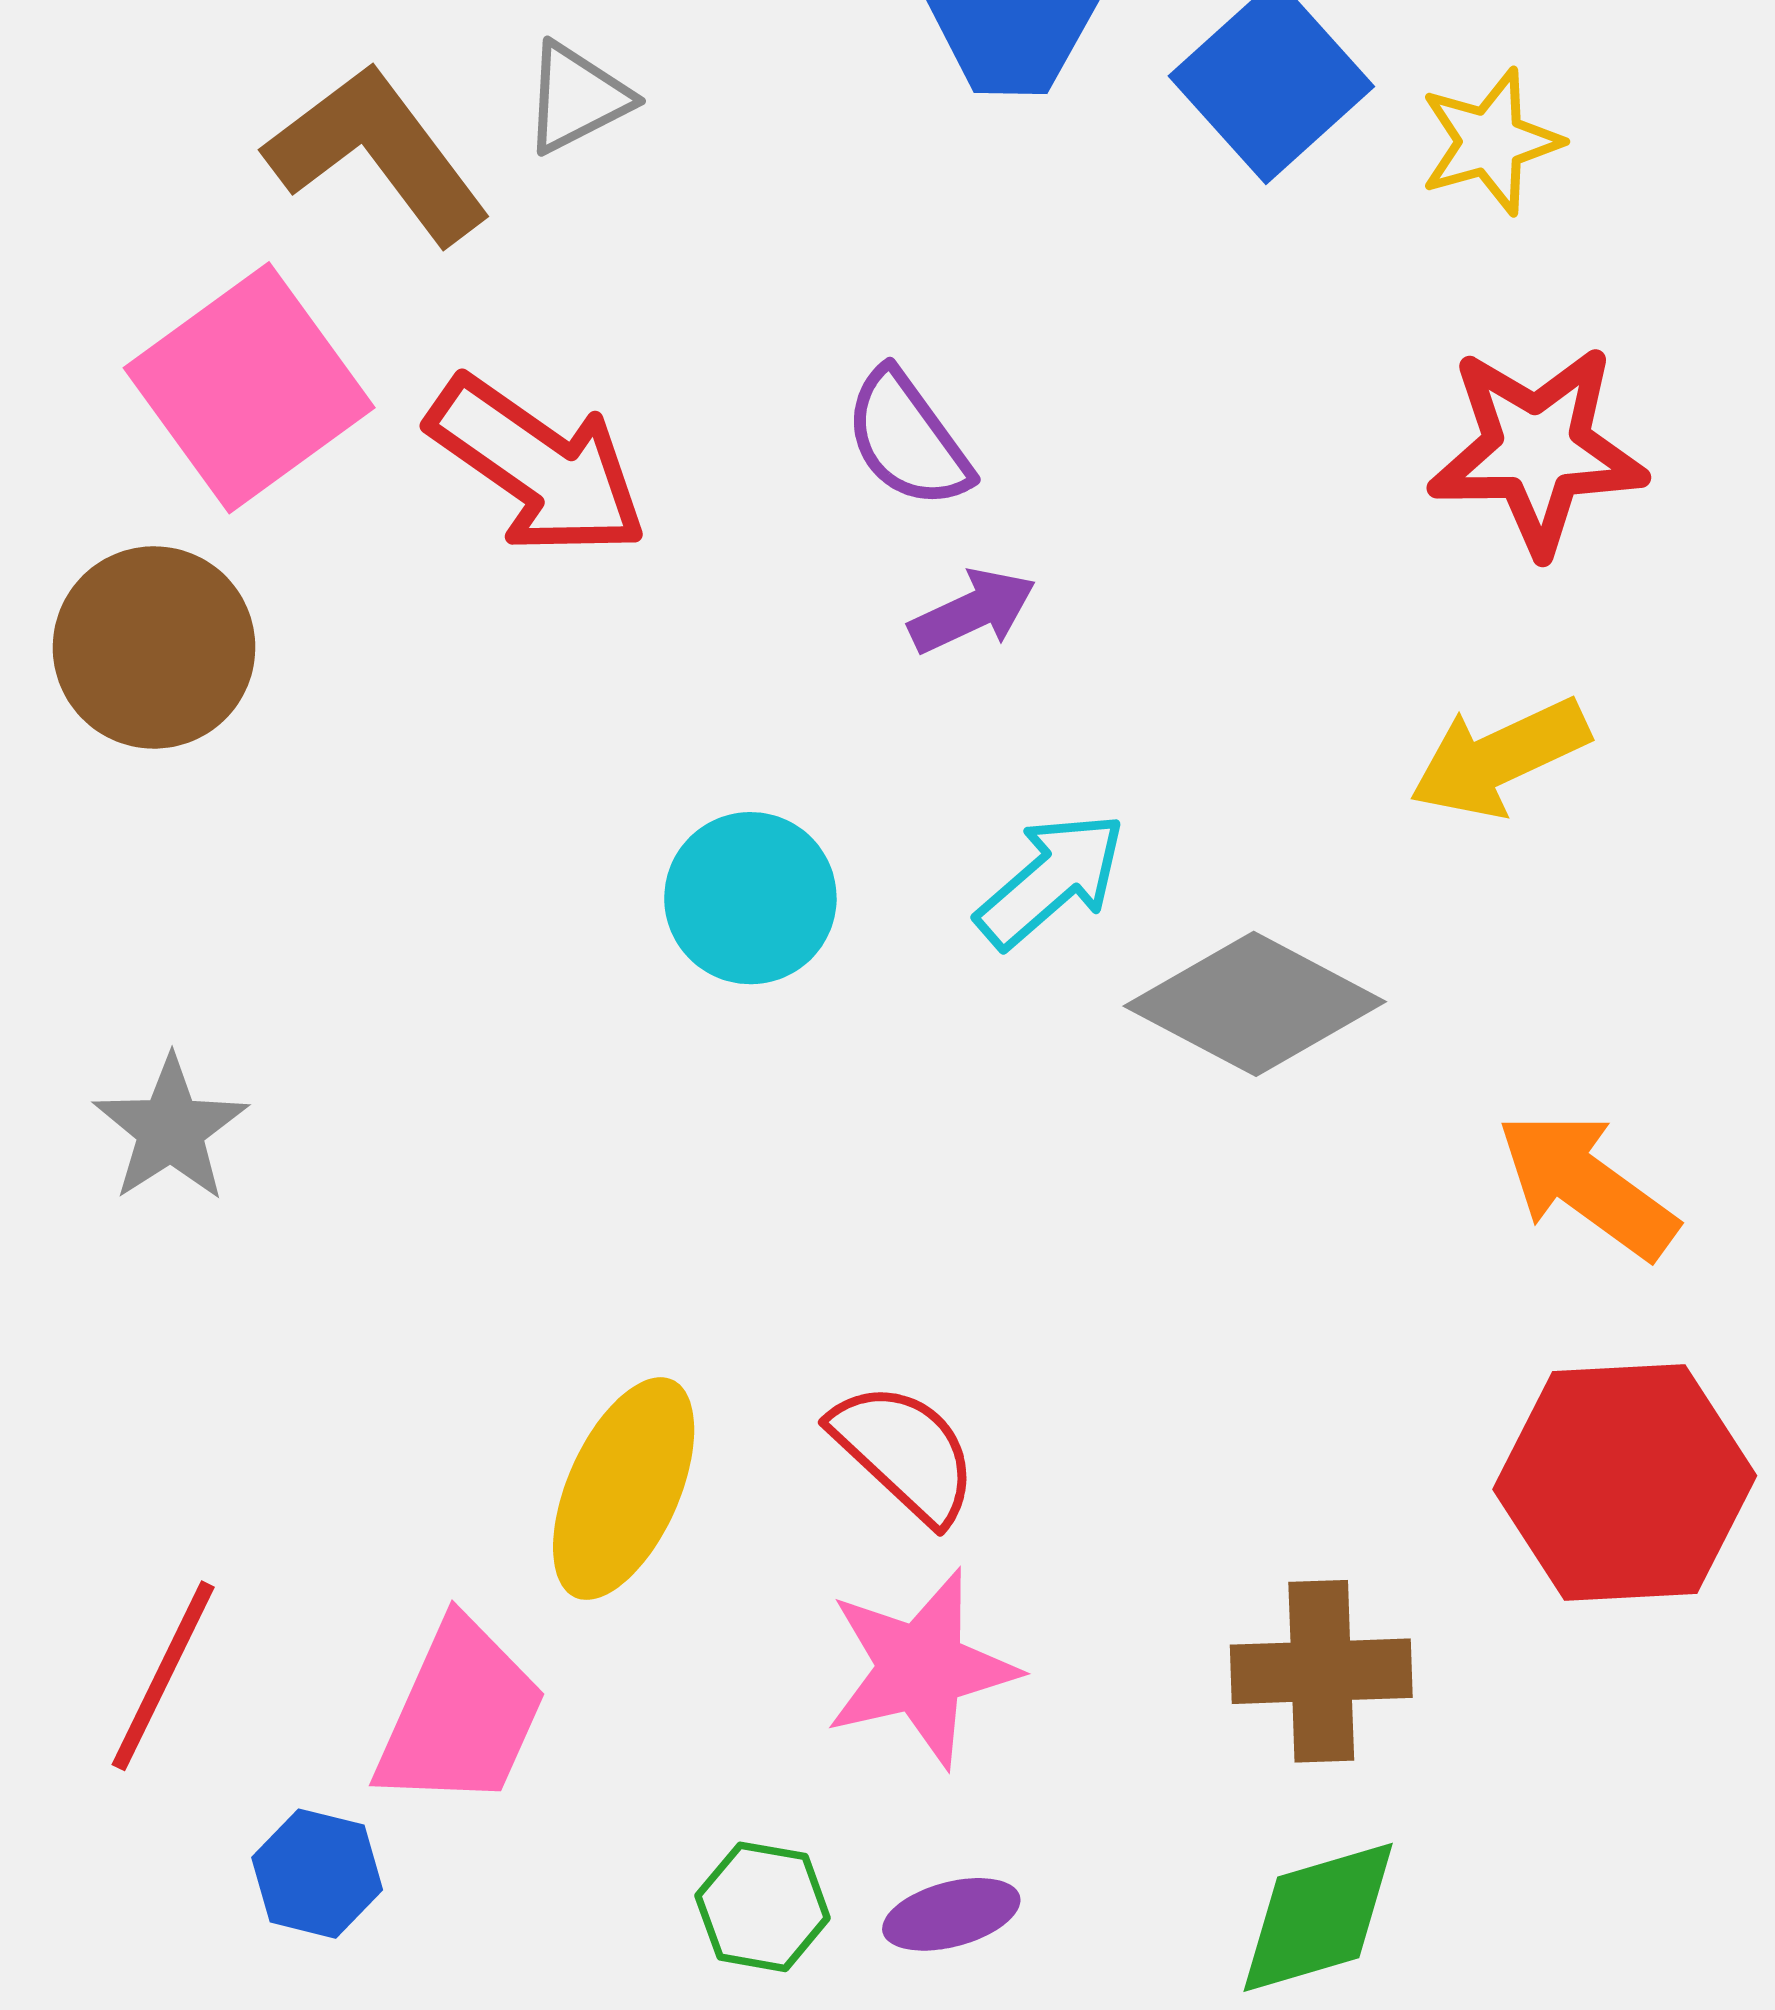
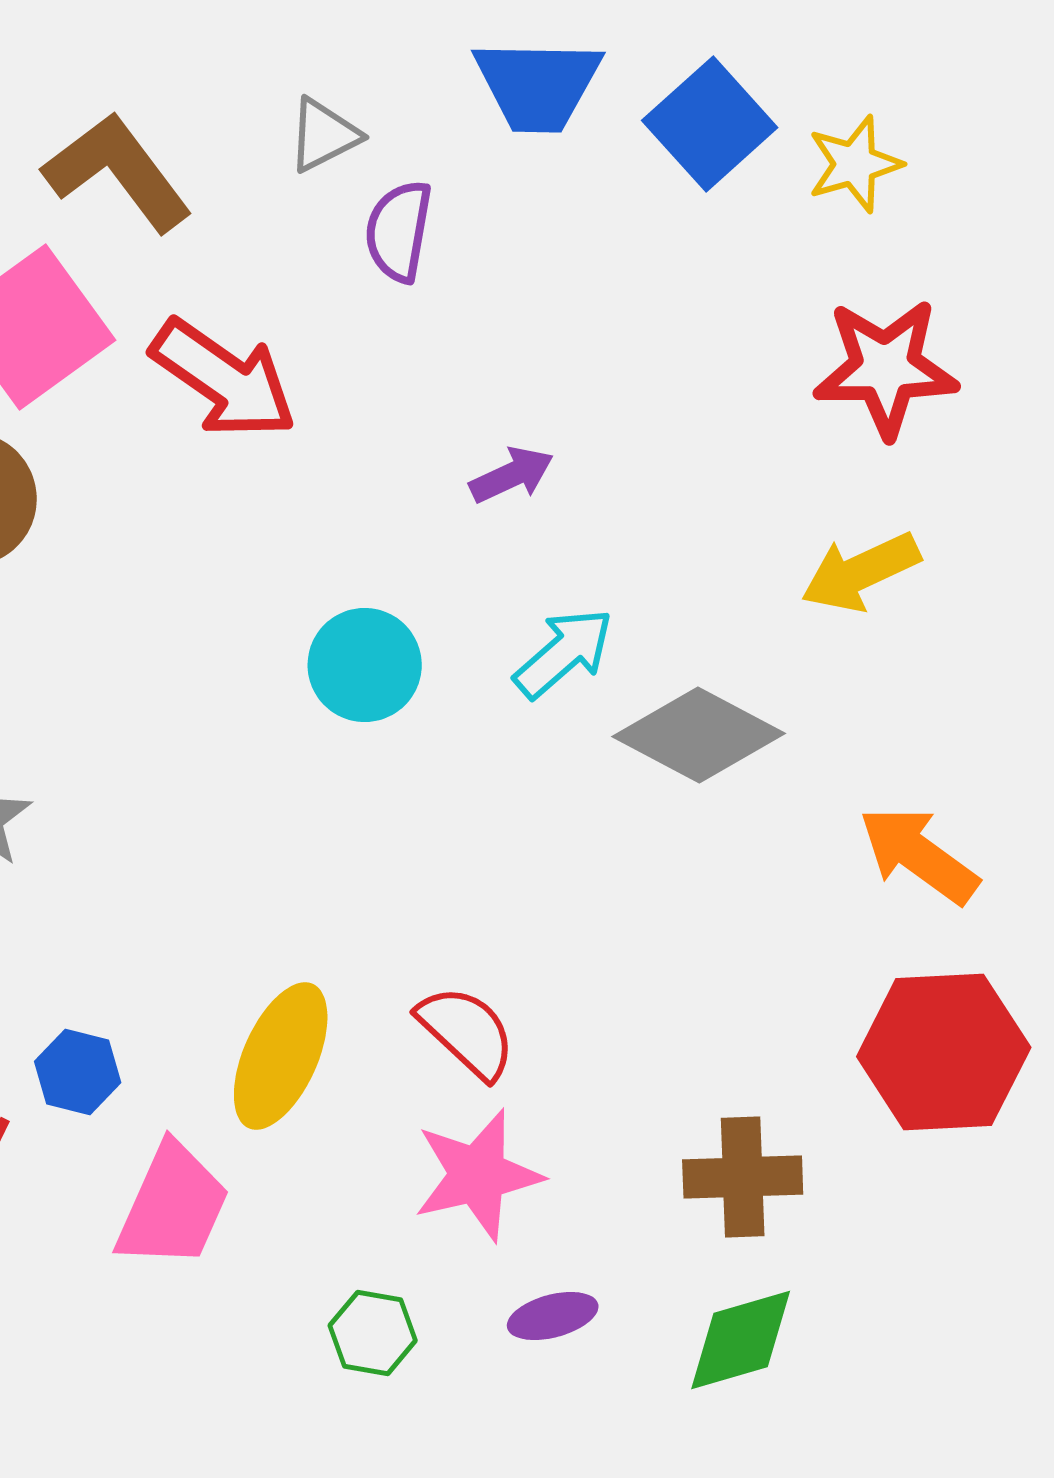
gray triangle: (577, 98) -> (324, 135), moved
purple semicircle: (908, 439) -> (399, 231), moved, turned 46
blue hexagon: (317, 1874) -> (78, 1072), moved
purple ellipse: (951, 1914) -> (553, 1316), moved

